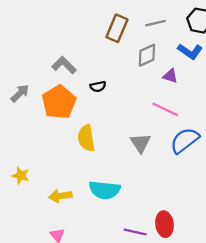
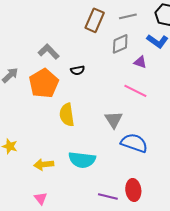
blue semicircle: (185, 140) -> (134, 143), moved, turned 56

